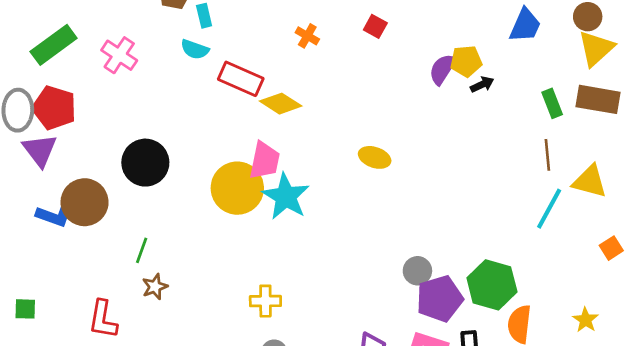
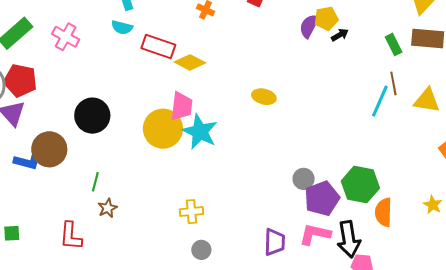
cyan line: (549, 209) -> (380, 101), moved

